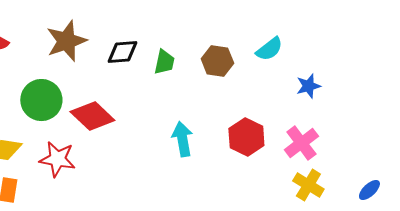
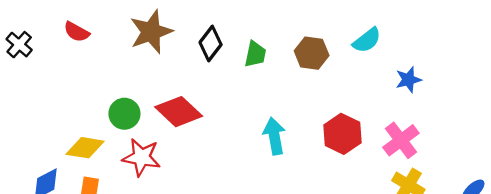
black diamond: (122, 52) -> (211, 43), turned -48
green circle: (41, 100) -> (124, 114), moved, size x0.7

